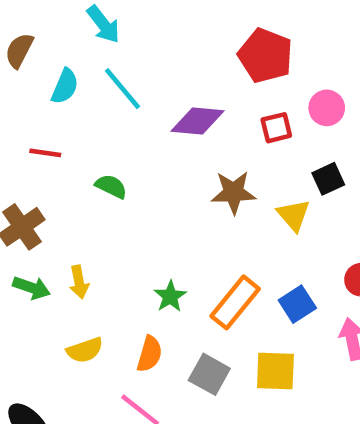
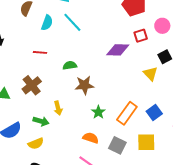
purple diamond: (197, 121) -> (118, 50), moved
green semicircle: (111, 186) -> (70, 65), turned -32
brown star: (234, 192) -> (84, 85), moved
green arrow: (31, 288) -> (41, 121), moved
yellow semicircle: (85, 350) -> (36, 144), moved
orange semicircle: (150, 354) -> (91, 138), turned -84

